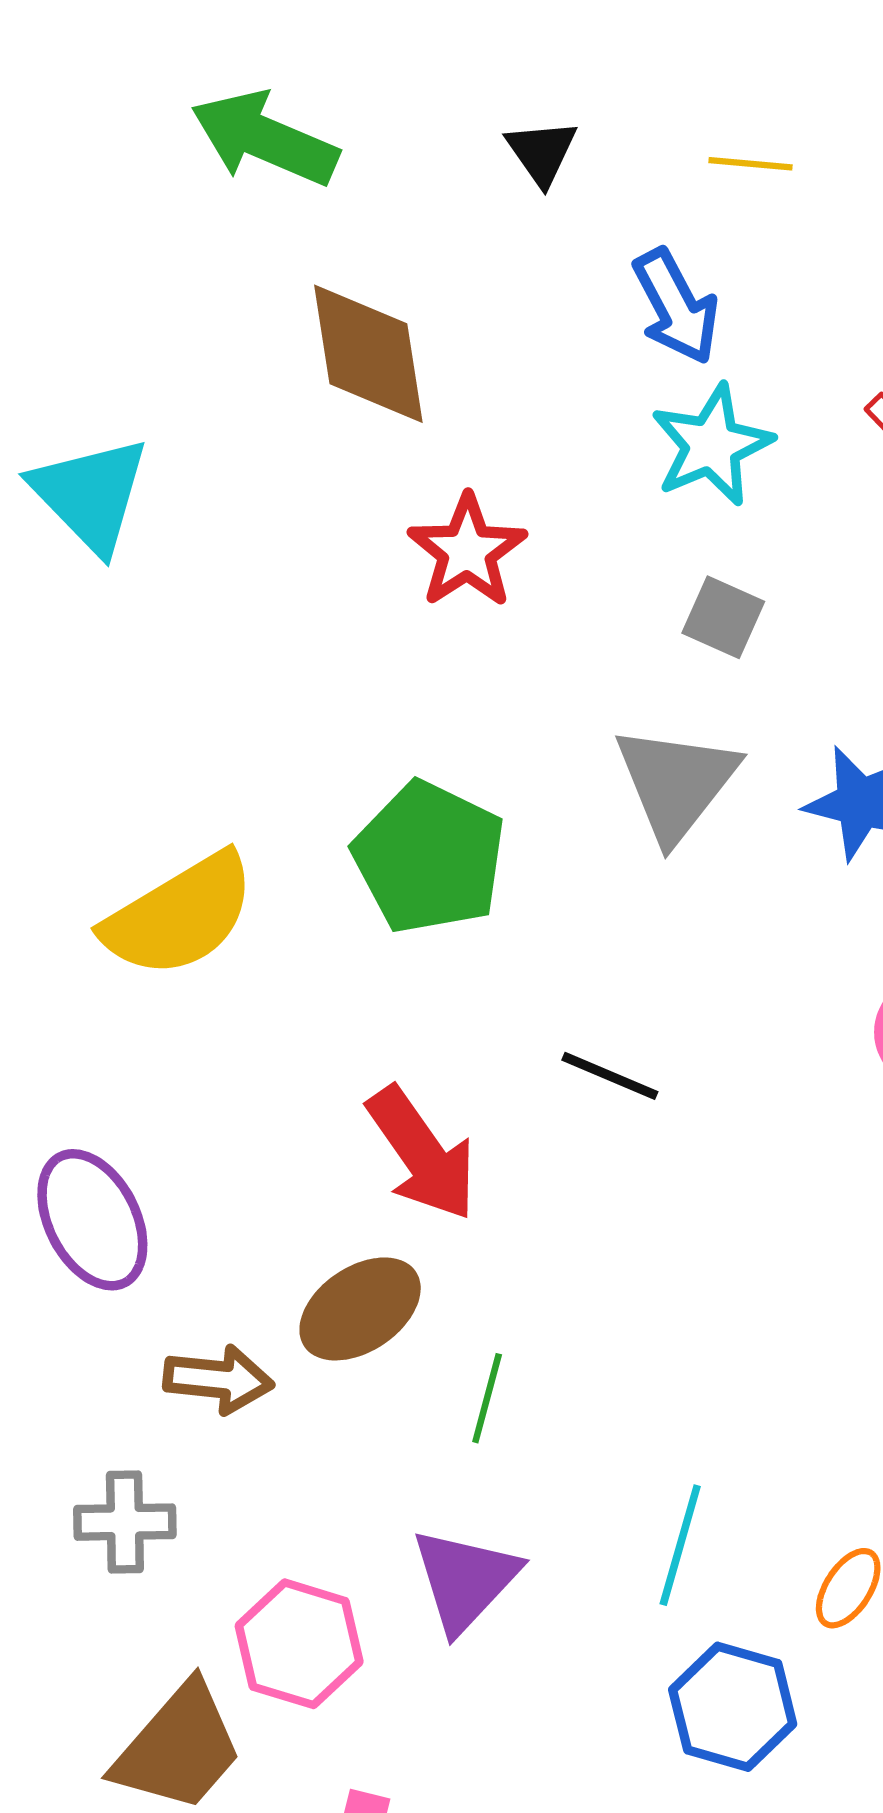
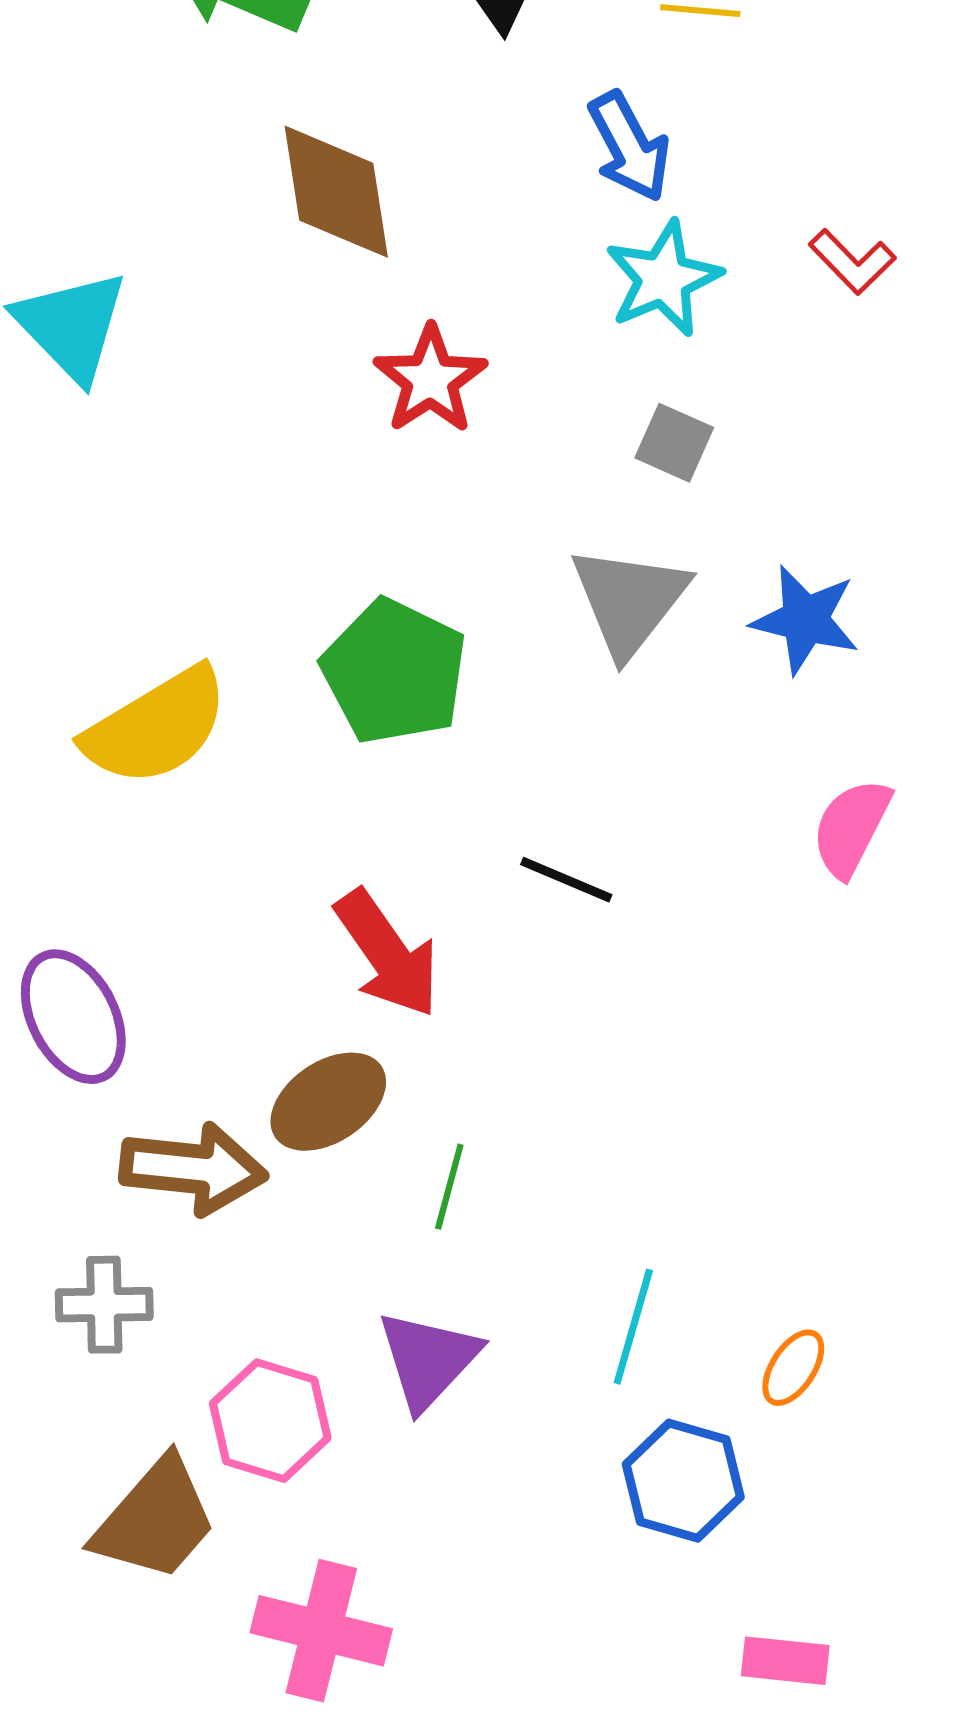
brown arrow: (218, 1379) -> (193, 1169), size x1.4

